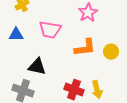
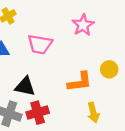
orange L-shape: (85, 48) -> (80, 82), moved
red cross: (74, 90) -> (38, 113), moved, turned -36

